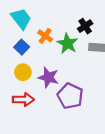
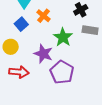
green star: (67, 43) -> (63, 37), moved
yellow circle: (23, 72) -> (11, 47), moved

